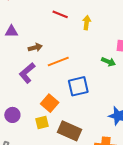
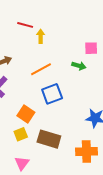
yellow arrow: (87, 23) -> (41, 36), moved
orange line: (58, 62) -> (41, 69), moved

